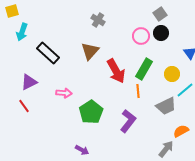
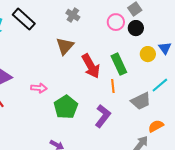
pink circle: (141, 36) -> (116, 22), moved
black rectangle: (48, 53) -> (24, 19), moved
green rectangle: (144, 69) -> (119, 64), turned -55
yellow circle: (172, 74) -> (148, 54), moved

